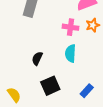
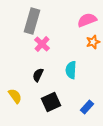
pink cross: (71, 27) -> (42, 44), moved, turned 35
yellow semicircle: (14, 95) -> (15, 96), moved

